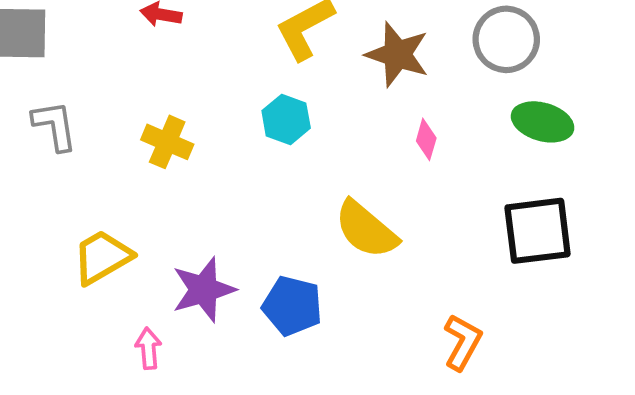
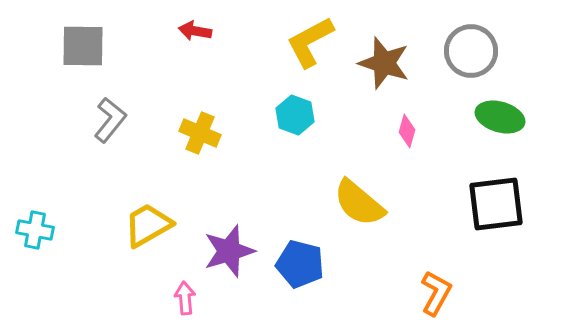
gray L-shape: (55, 126) -> (110, 120), turned 48

